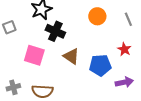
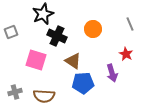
orange circle: (97, 16) -> (93, 29), moved
blue pentagon: (100, 65) -> (83, 83), moved
purple arrow: (124, 82) -> (112, 73), moved, turned 84

